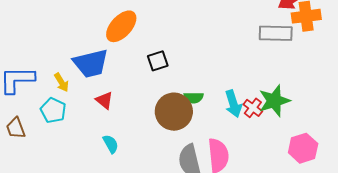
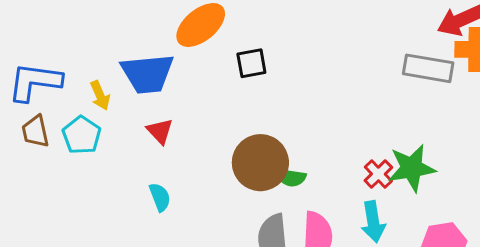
black square: (158, 61) -> (251, 63), moved
green semicircle: (194, 98) -> (291, 178), moved
cyan arrow: (233, 104) -> (373, 222), moved
brown trapezoid: (16, 128) -> (35, 131), moved

